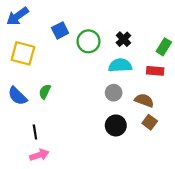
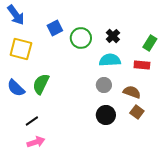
blue arrow: (17, 16) -> (16, 15), turned -90
green semicircle: (45, 92) -> (41, 84), size x1.5
black line: (35, 132) -> (32, 121), turned 64

